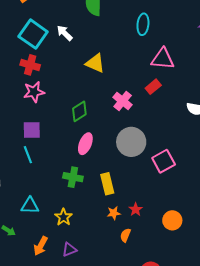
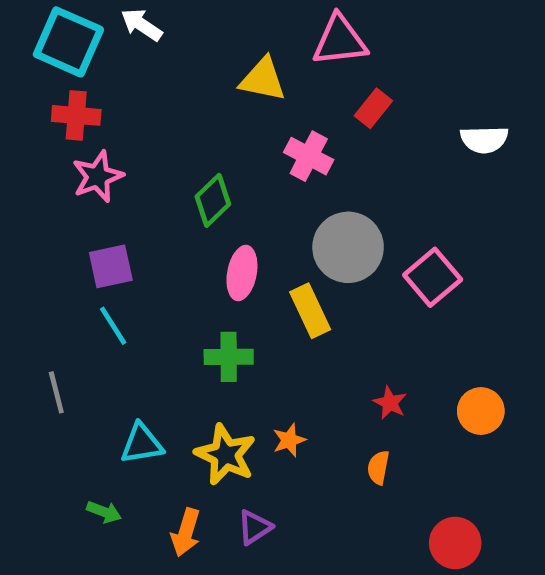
pink triangle: (163, 59) -> (340, 41), moved
yellow triangle: (95, 63) -> (263, 79), moved
yellow rectangle: (107, 184) -> (310, 311), moved
orange star: (114, 213) -> (289, 440), moved
yellow star: (63, 217) -> (225, 455), size x1.4

